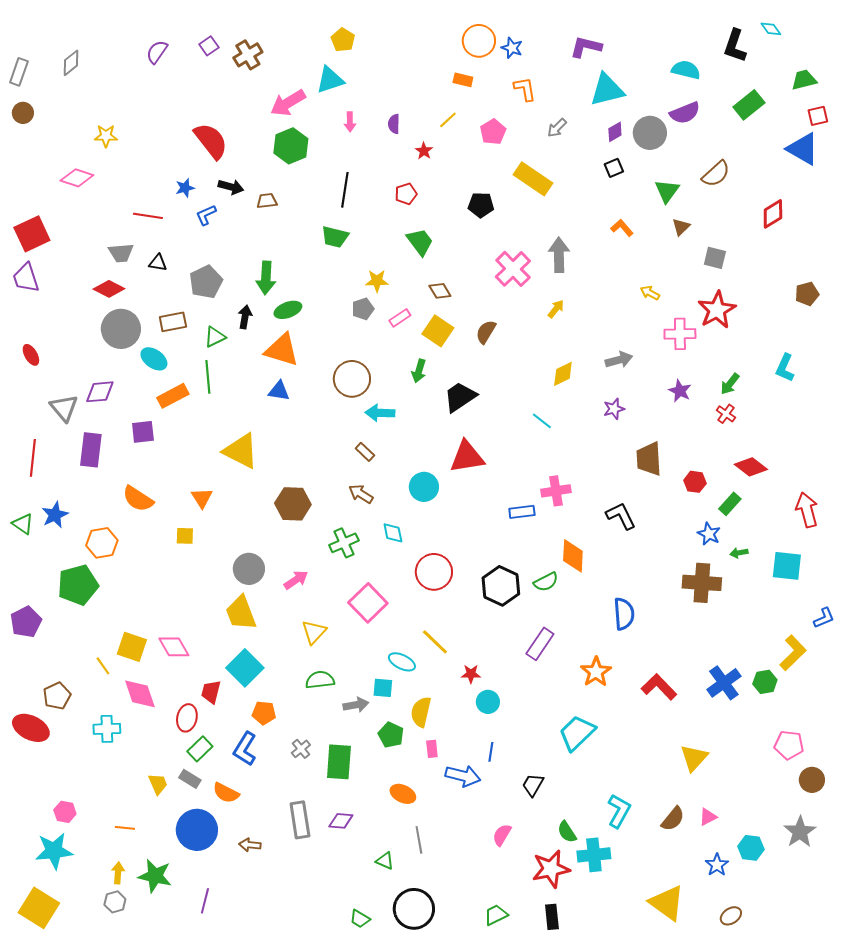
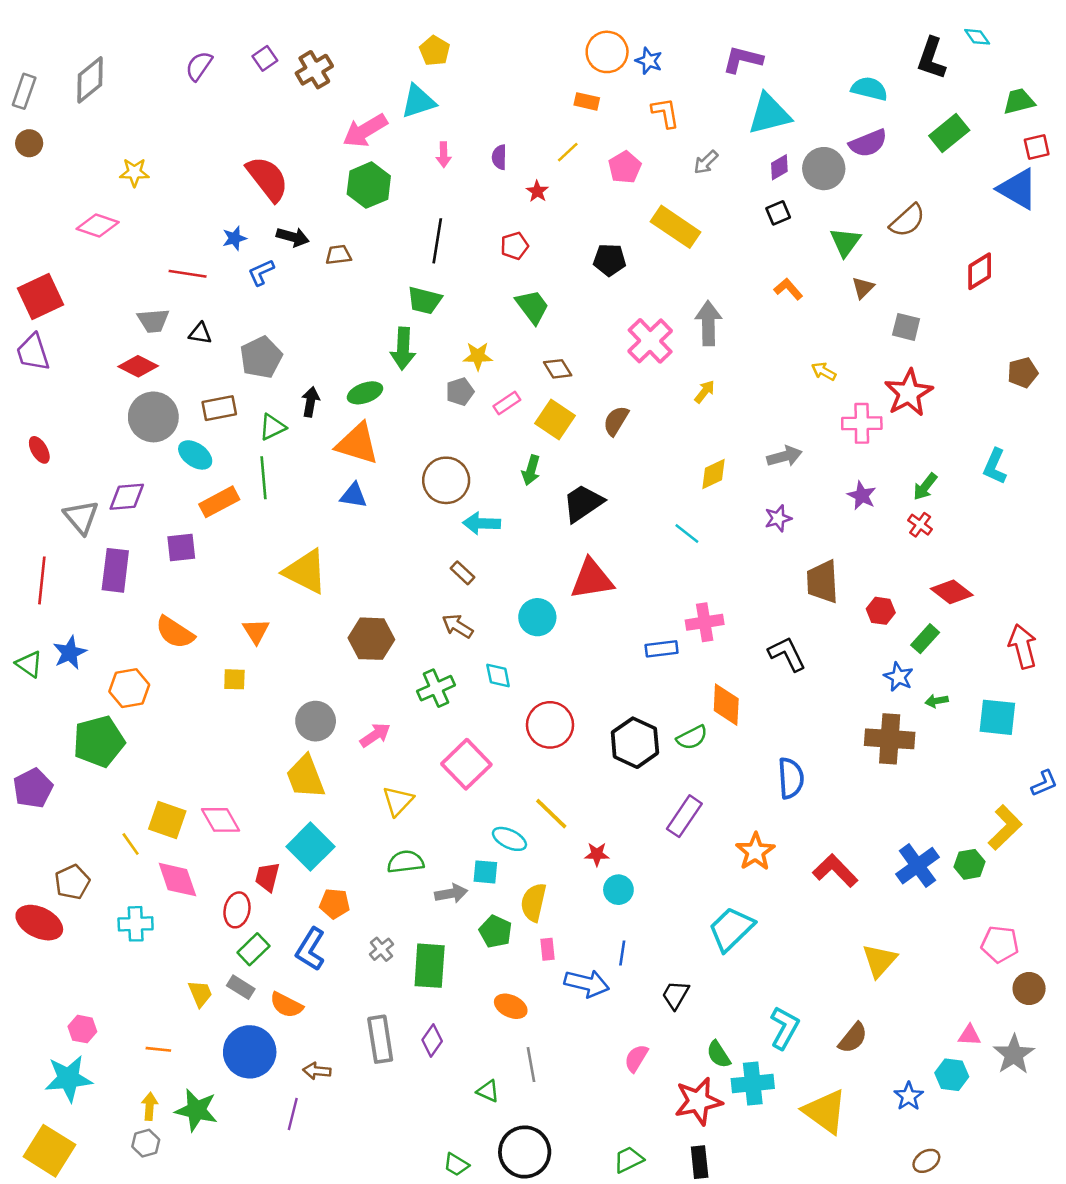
gray diamond: (71, 63) -> (90, 80), size x1.4
green arrow: (266, 278) -> (403, 349), moved
pink triangle: (708, 817) -> (969, 1035), moved, turned 30
purple diamond: (341, 821) -> (432, 1040), turned -60
purple line: (205, 901) -> (293, 1114), moved
yellow triangle: (667, 903) -> (825, 1111), moved

